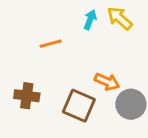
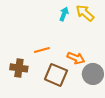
orange line: (51, 44) -> (42, 50), moved

